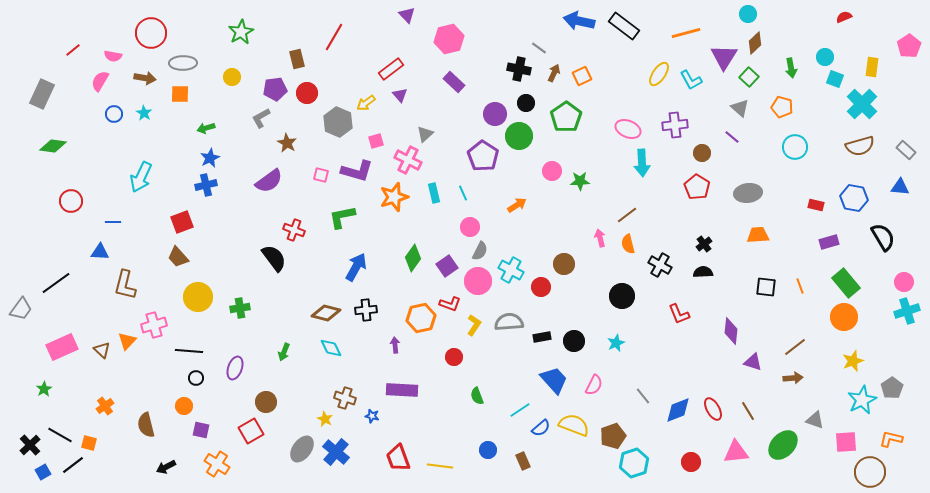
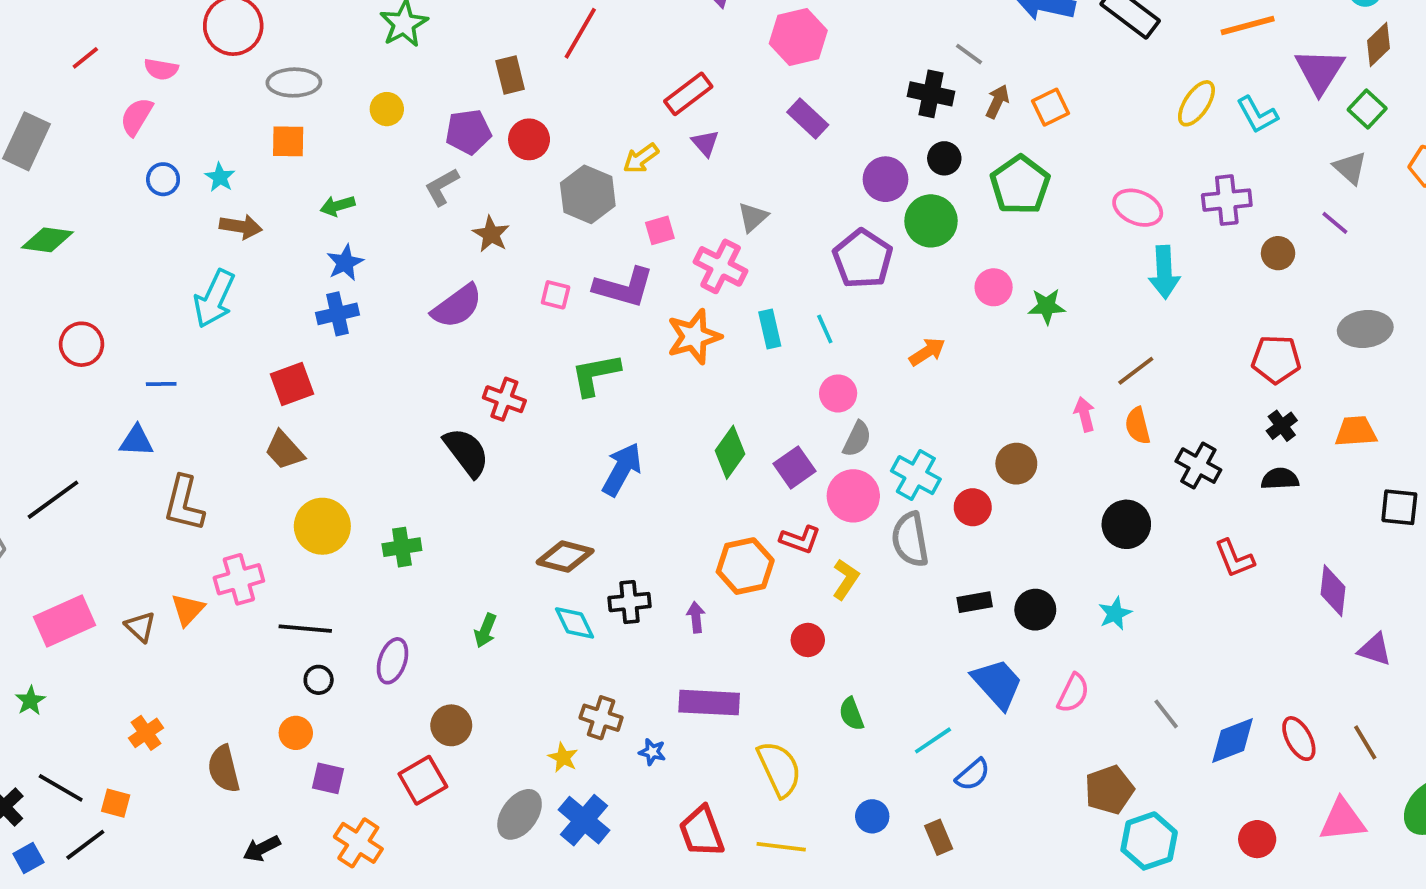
brown arrow: (145, 78) -> (241, 227), moved
red pentagon: (697, 187) -> (1276, 359), moved, turned -30
orange trapezoid: (758, 235) -> (1356, 431), moved
black cross: (366, 310) -> (630, 602), moved
gray semicircle: (509, 322) -> (910, 539), moved, turned -96
yellow semicircle: (574, 425) -> (779, 769), moved, turned 44

